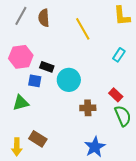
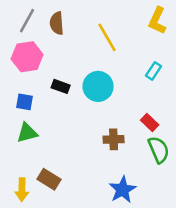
yellow L-shape: (122, 16) -> (157, 21), turned 30
pink hexagon: (21, 57) -> (27, 57), moved
cyan circle: (69, 80) -> (98, 86), moved
blue square: (35, 81) -> (25, 102), moved

